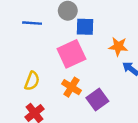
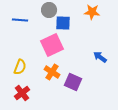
orange star: (118, 46) -> (92, 12), moved
purple square: (97, 99) -> (73, 82), turned -30

